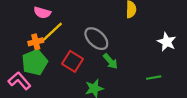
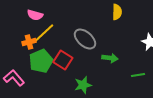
green arrow: (110, 61) -> (110, 58), moved, turned -42
green pentagon: (35, 62) -> (41, 61), moved

